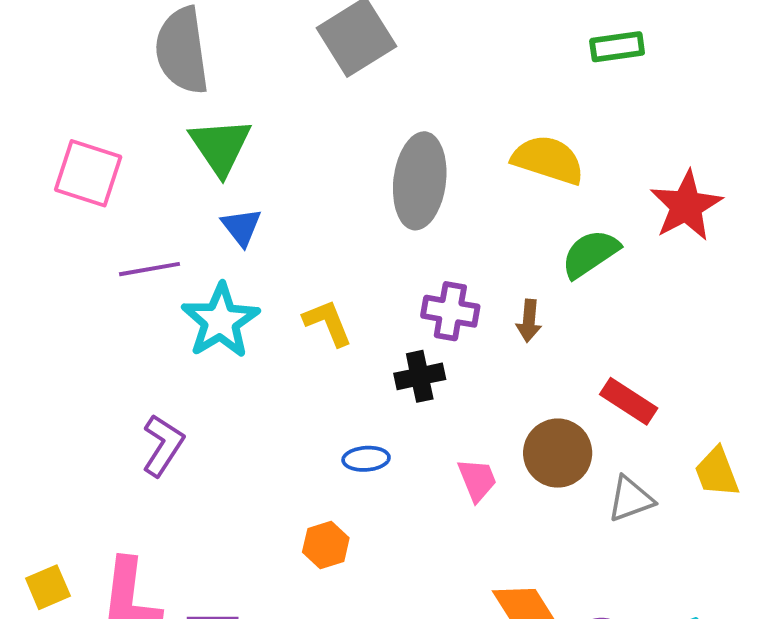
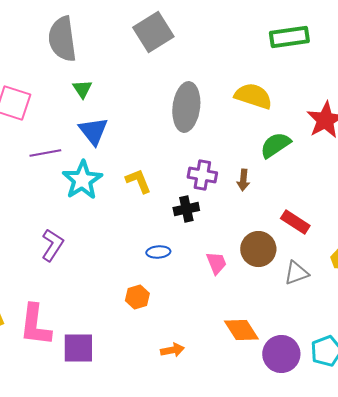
green rectangle: (617, 47) -> (289, 37), size x1.4
green triangle: (220, 146) -> (82, 89), size x0.6
blue triangle: (241, 227) -> (93, 131), size x1.4

